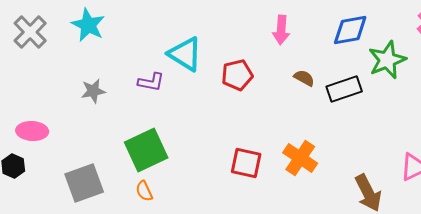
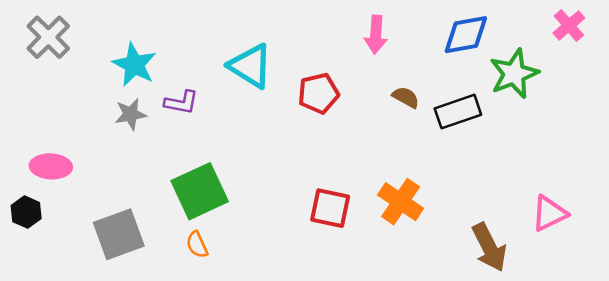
cyan star: (88, 25) -> (134, 65), moved
purple L-shape: (151, 82) -> (181, 102), moved

